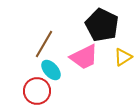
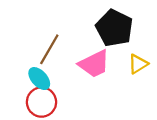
cyan ellipse: (51, 70) -> (39, 79), moved

